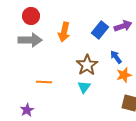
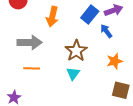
gray arrow: (30, 40) -> (30, 42), moved
blue arrow: (116, 57) -> (106, 31), moved

